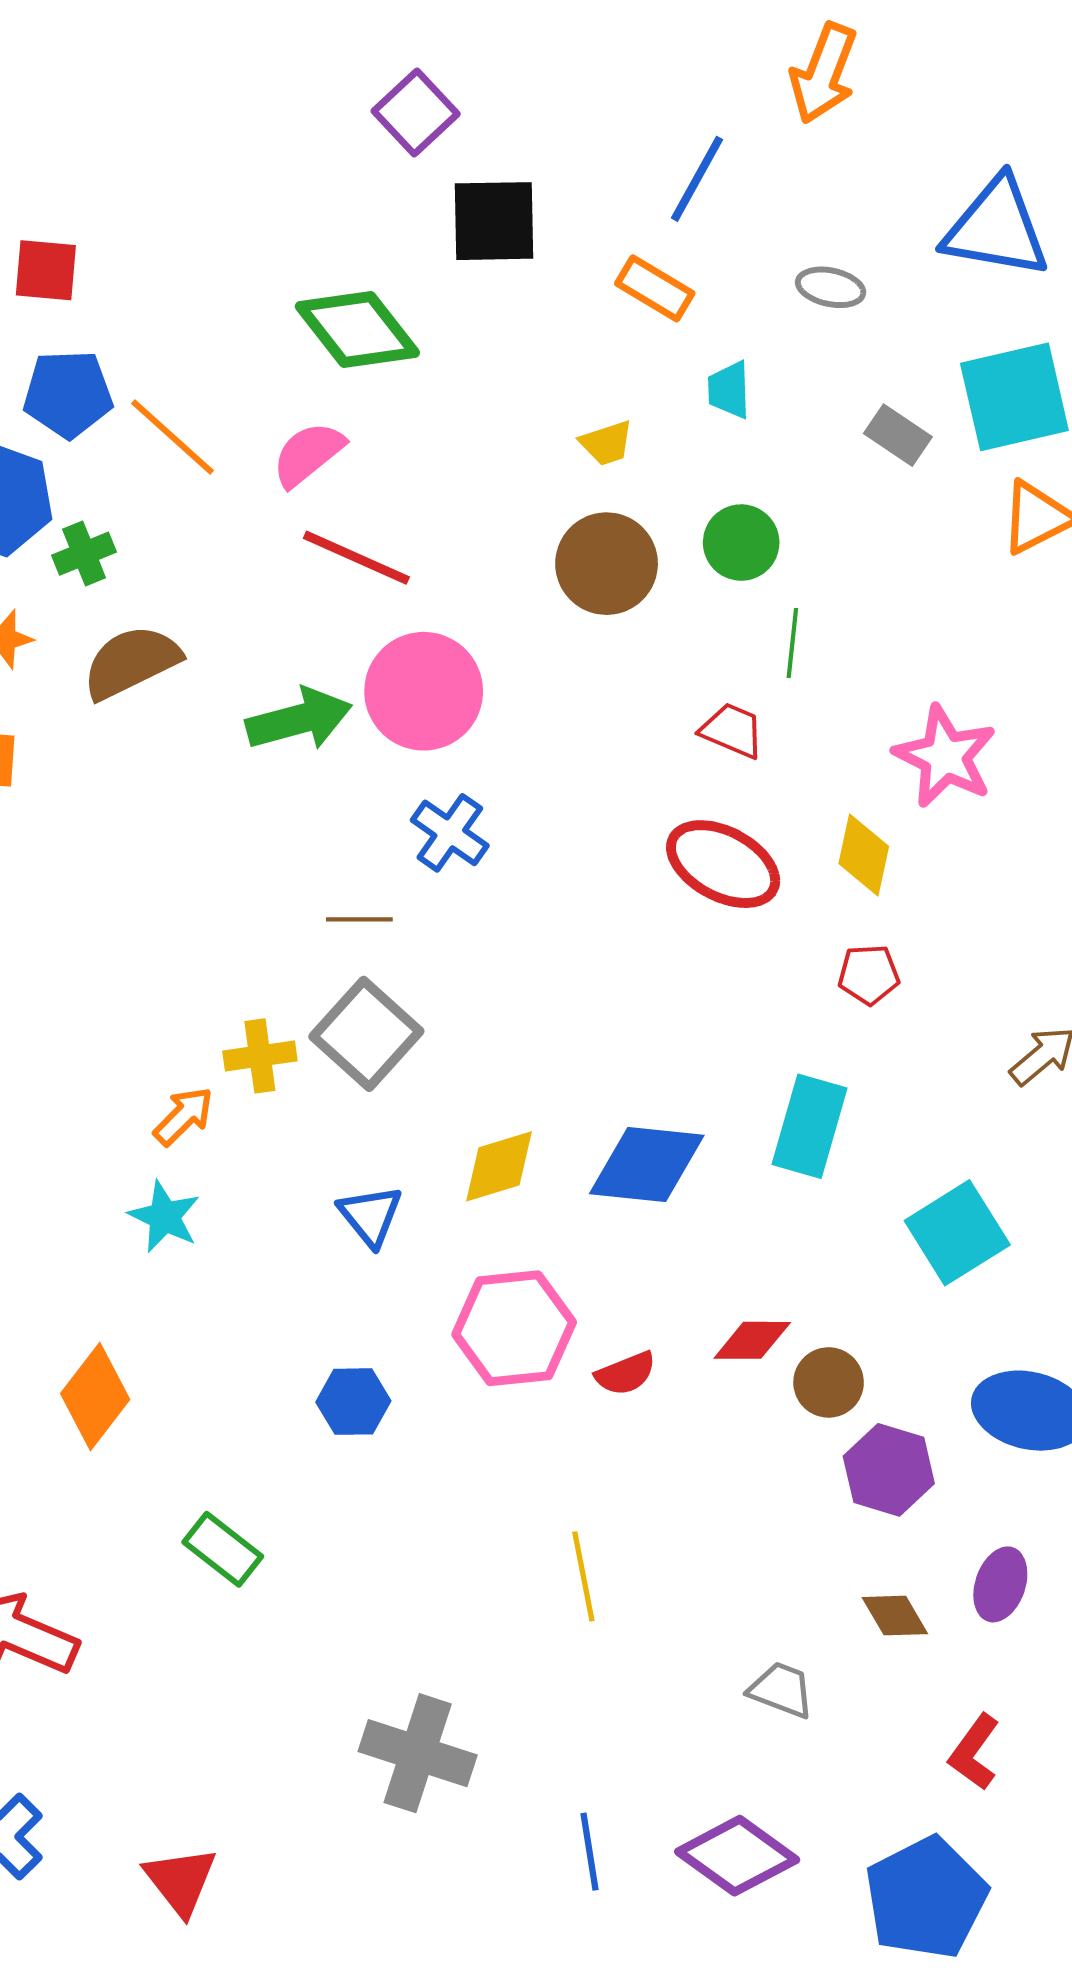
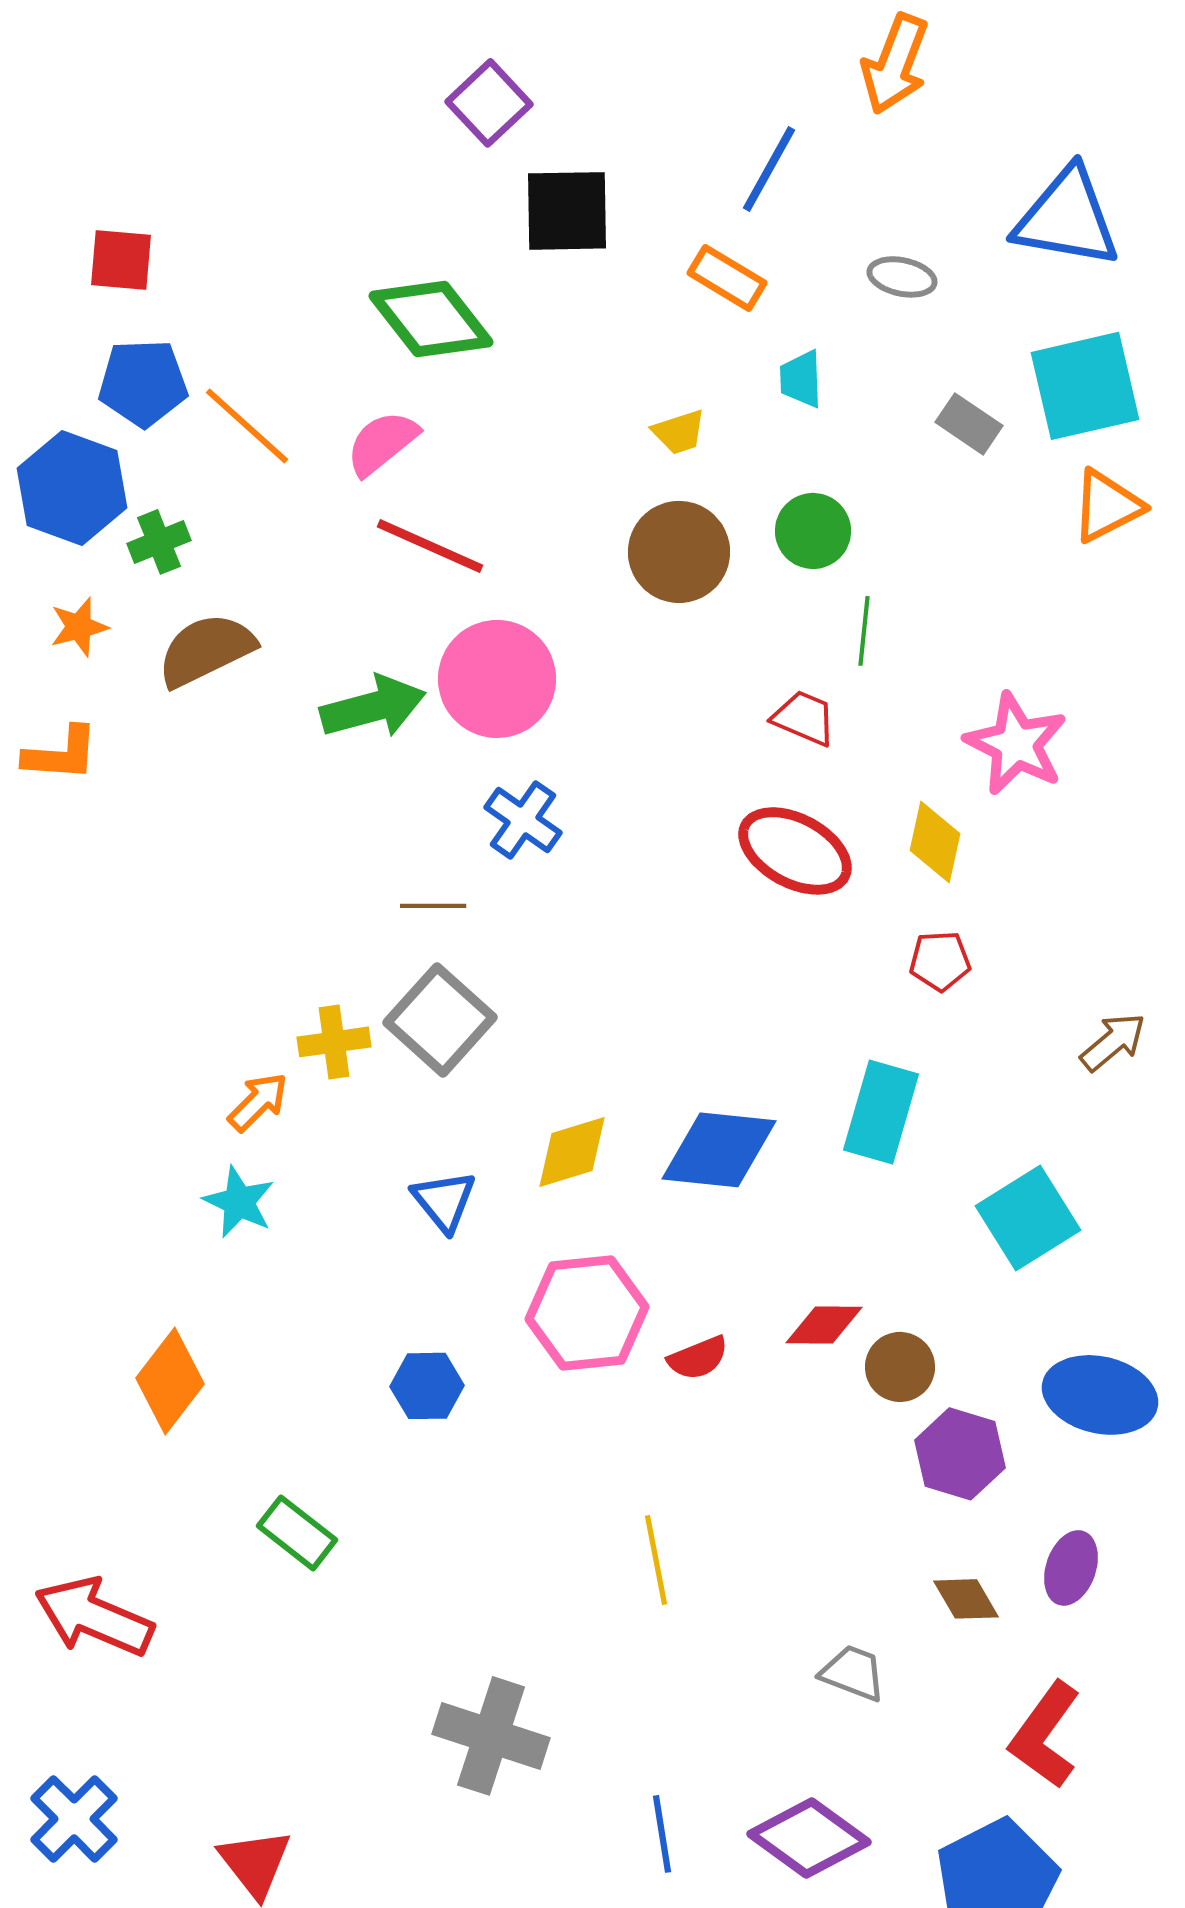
red L-shape: (974, 1752) -> (1045, 1735), size x1.4

